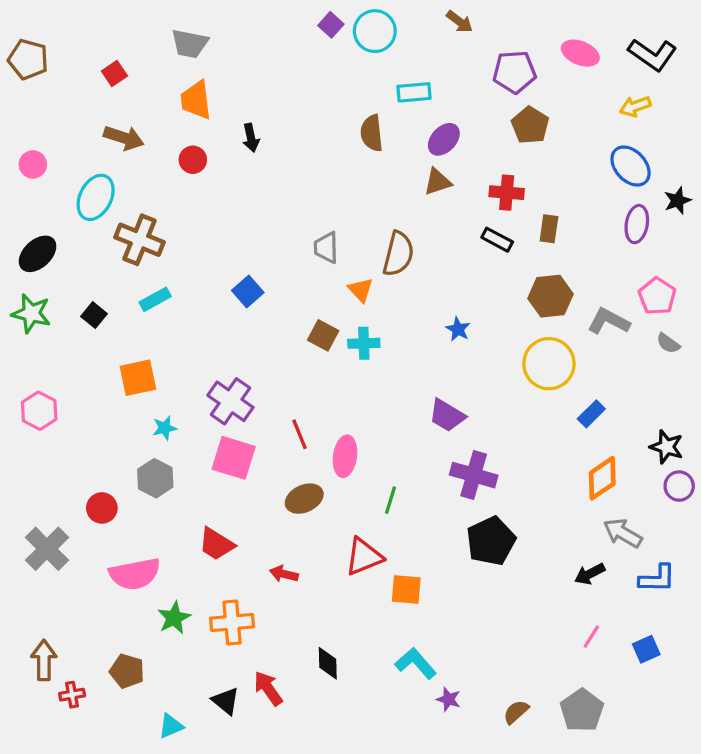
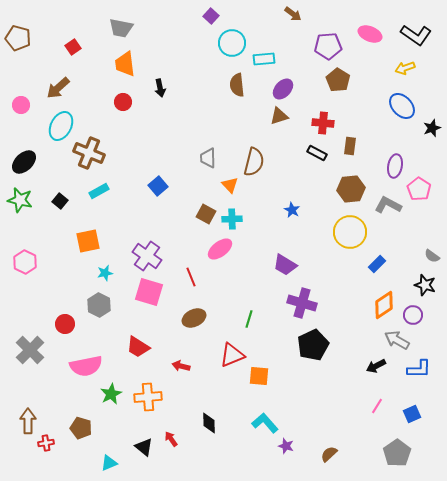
cyan circle: (375, 31) -> (232, 43), moved
brown arrow: (124, 138) -> (58, 88), moved, turned 120
purple ellipse: (637, 224) -> (395, 166), moved
gray semicircle: (668, 343) -> (432, 256), moved
pink ellipse: (345, 456) -> (220, 249), moved, turned 45
purple circle: (679, 486) -> (413, 315), moved
red arrow: (268, 688) -> (171, 439), size x0.7
gray pentagon: (582, 710) -> (397, 453), moved

